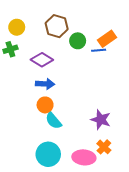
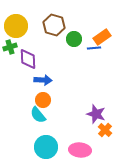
yellow circle: (17, 27) -> (16, 26), size x1.5
purple diamond: (42, 60) -> (28, 59), moved, turned 55
cyan semicircle: (53, 121) -> (38, 115), moved
orange cross: (104, 147) -> (105, 130), moved

